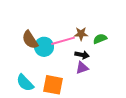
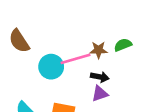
green semicircle: (100, 39) -> (123, 45), moved
brown semicircle: (30, 40) -> (19, 41), moved

